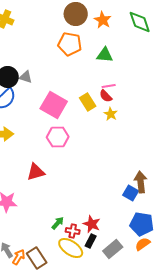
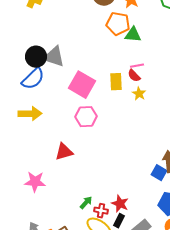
orange pentagon: (70, 44) -> (118, 24), moved
gray triangle: (26, 77) -> (54, 57), size x1.6
yellow rectangle: (88, 102) -> (116, 82), turned 30

